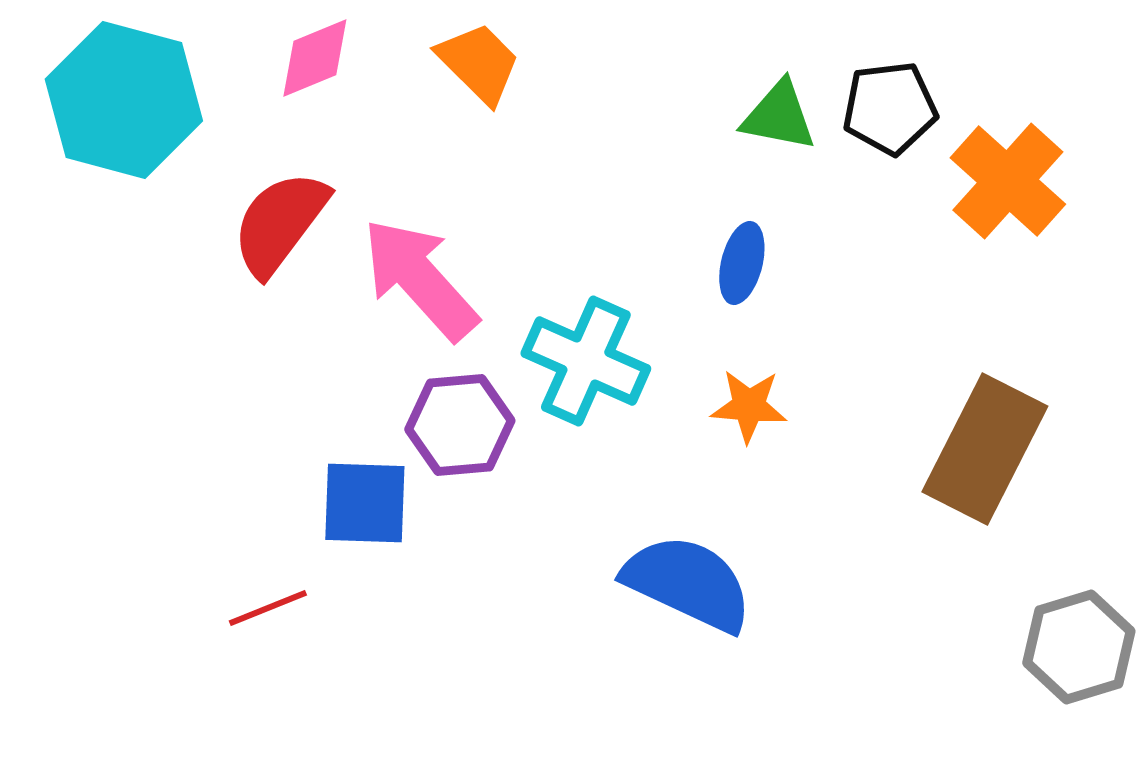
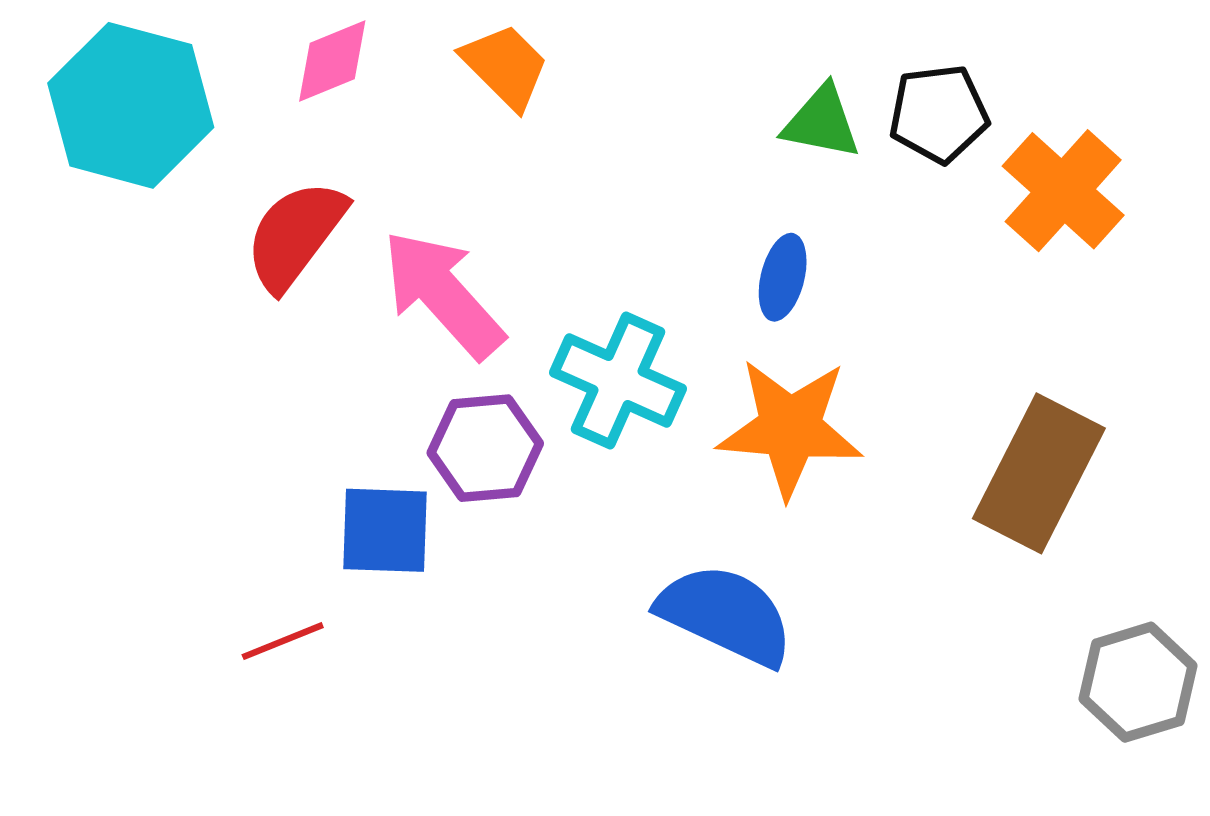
orange star: (749, 406) -> (790, 428), size x1.8

